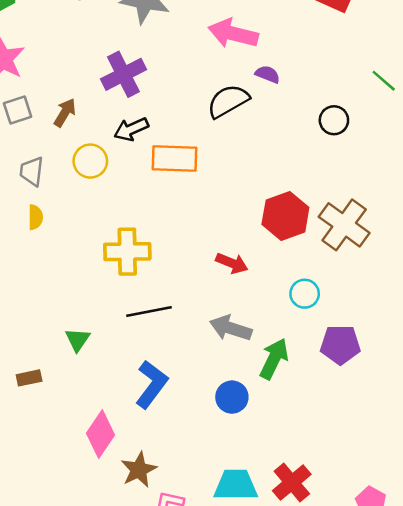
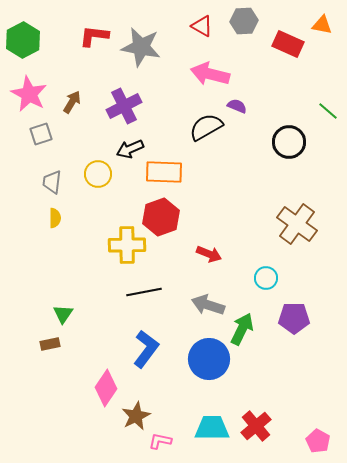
brown arrow: (65, 113) -> (72, 102), moved
black circle: (334, 120) -> (289, 142), size x1.4
red hexagon: (285, 216) -> (161, 217), moved
green triangle: (78, 340) -> (63, 314), moved
blue circle: (232, 397) -> (209, 359), size x1.6

